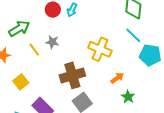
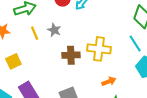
yellow cross: (100, 49) -> (99, 49), turned -30
brown cross: (72, 75) -> (71, 55), moved, size x0.7

